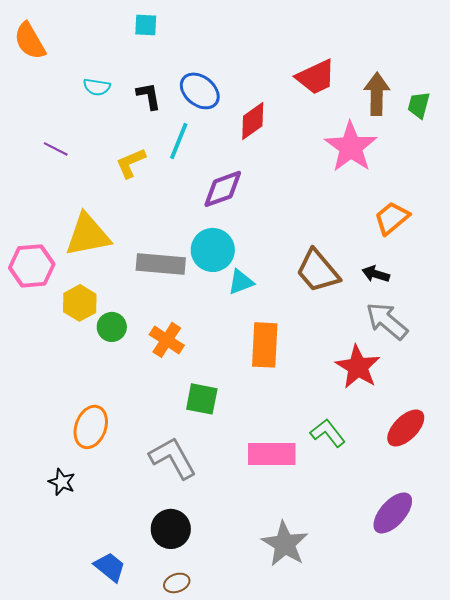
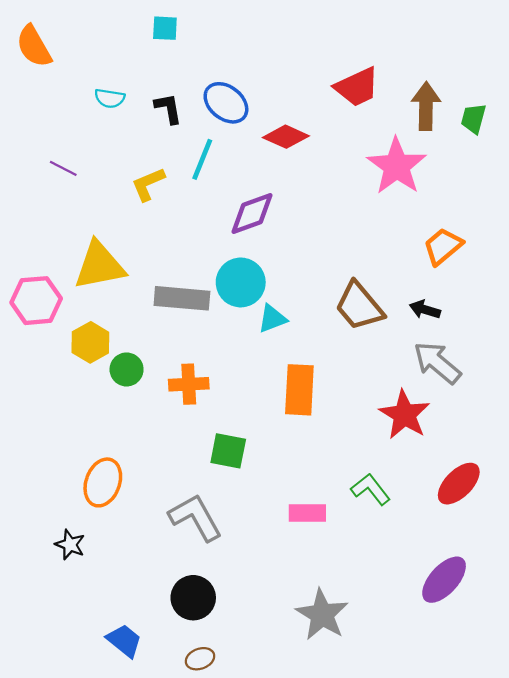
red diamond: (253, 121) -> (286, 137), turned 60
orange cross: (167, 340) -> (189, 384), turned -36
pink rectangle: (272, 454) -> (307, 513), size x0.7

